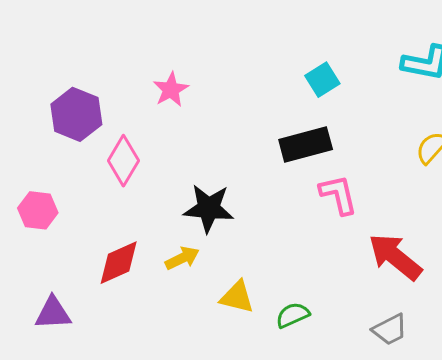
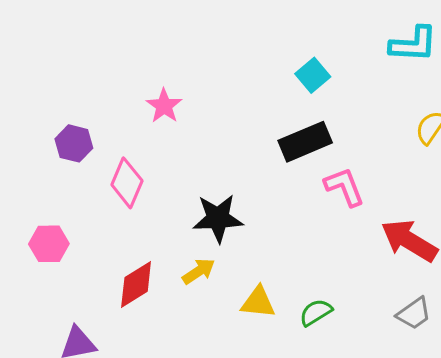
purple hexagon: (76, 114) -> (74, 143), size x0.7

